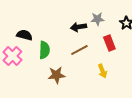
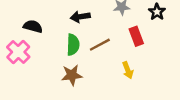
black arrow: (78, 27) -> (80, 17), moved
green semicircle: (44, 50) -> (73, 45), moved

